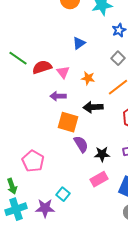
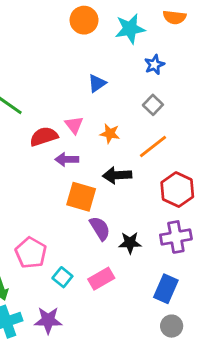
red semicircle: (42, 67) -> (44, 136), moved
pink rectangle: (99, 179) -> (101, 279), moved
cyan square: (63, 194) -> (62, 277), moved

